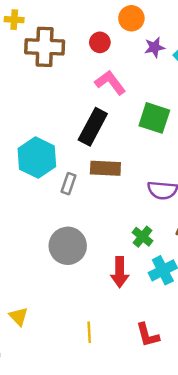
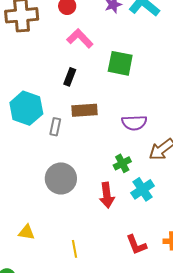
black rectangle: (93, 127) -> (70, 77), size x0.6
green cross: (142, 237) -> (122, 163), turned 30
yellow triangle: (19, 316) -> (27, 232), moved, turned -30
yellow line: (89, 332) -> (74, 249), moved

